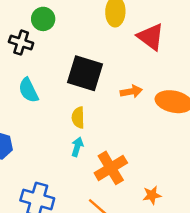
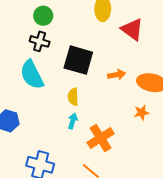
black cross: (21, 43) -> (40, 41), moved
cyan semicircle: (28, 90) -> (32, 75), size x1.4
orange star: (152, 195) -> (142, 113), moved

